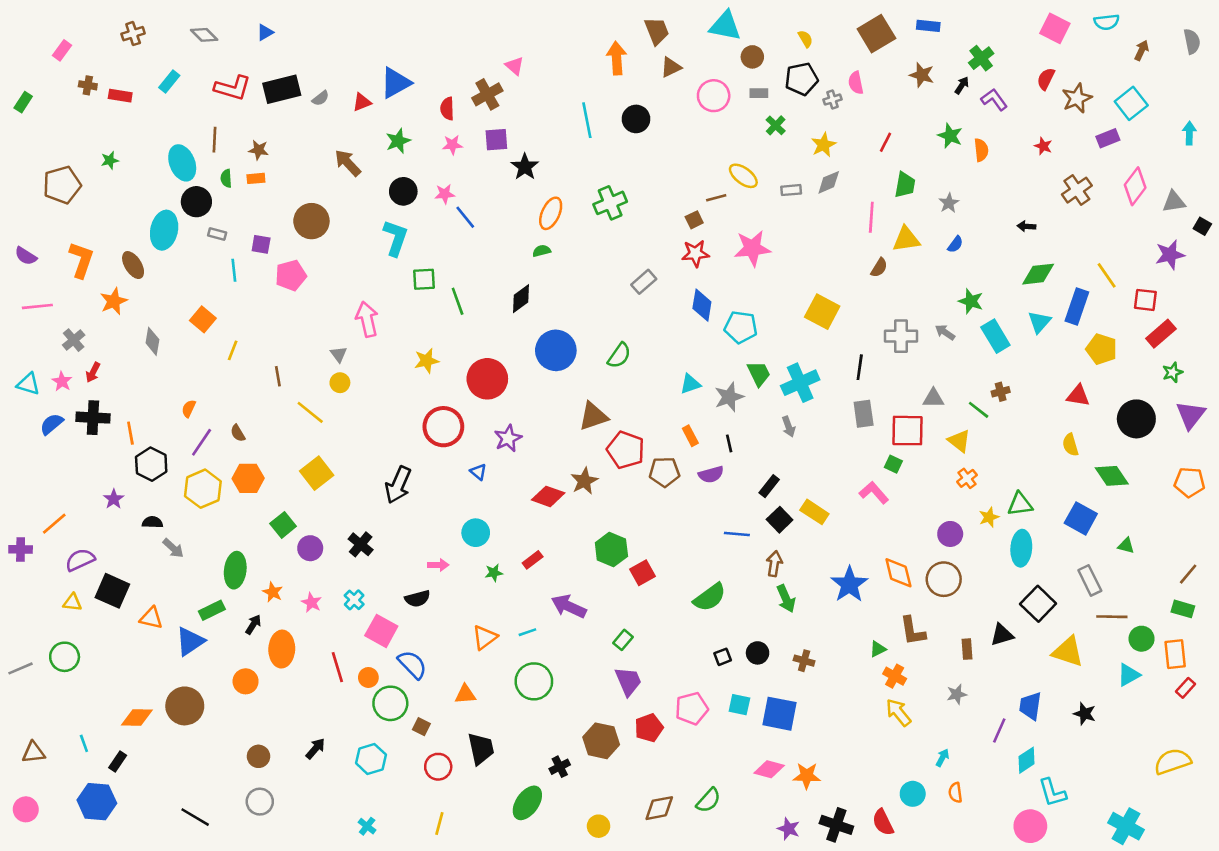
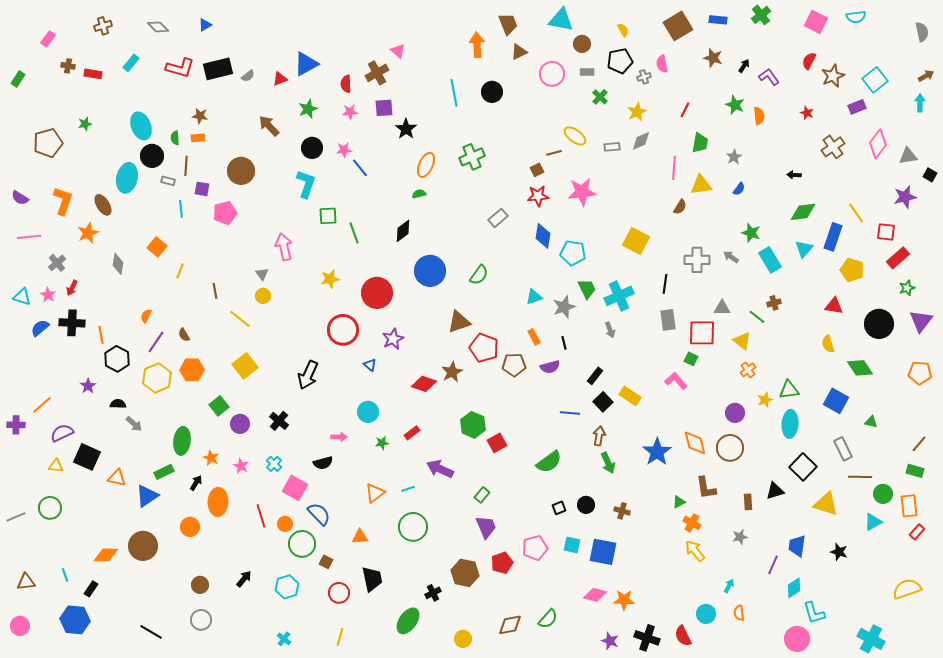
brown arrow: (1142, 50) -> (926, 76), moved, turned 35
green cross: (981, 58) -> (761, 15), moved
brown line: (215, 140) -> (186, 166), moved

